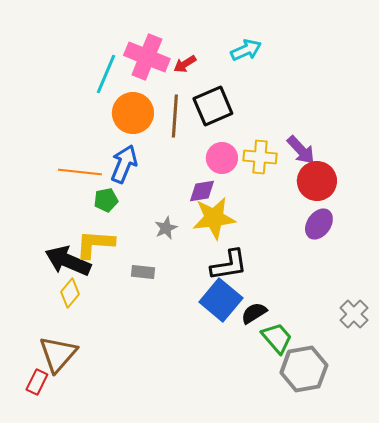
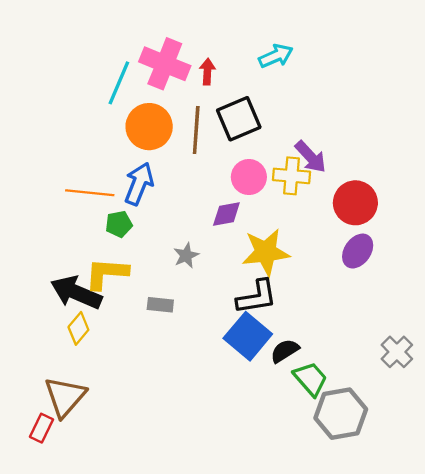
red arrow: (185, 64) -> (207, 72), turned 125
purple arrow: (301, 150) -> (311, 157), moved
yellow star: (214, 218) -> (266, 252), moved

